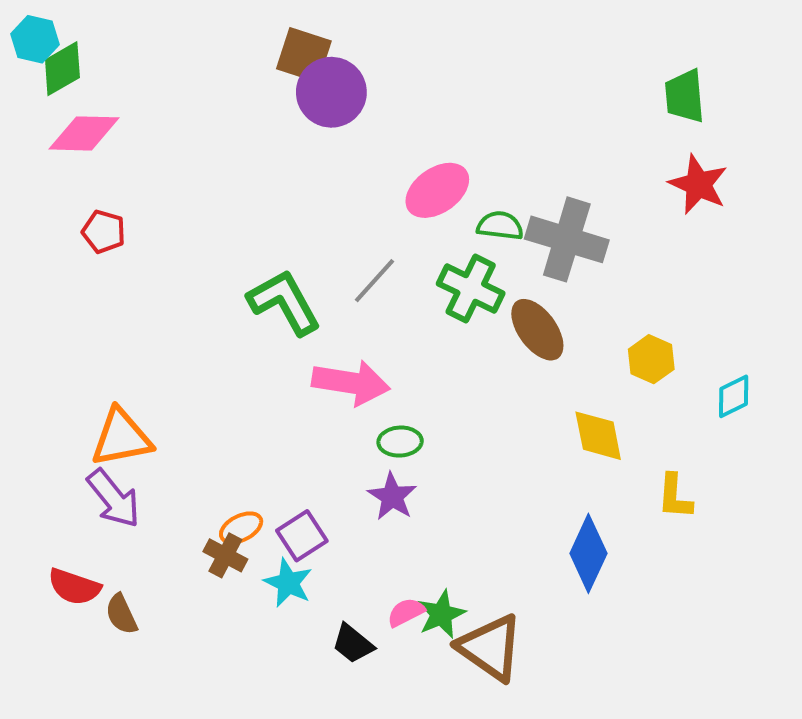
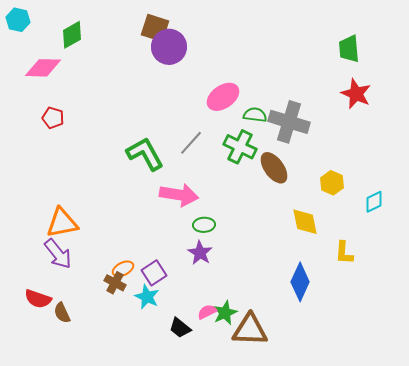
green diamond: (62, 69) -> (72, 35), moved
brown triangle: (490, 648) -> (250, 330), turned -33

